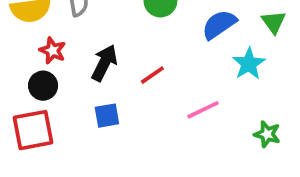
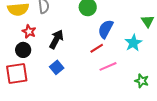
blue semicircle: (219, 25) -> (106, 29), moved, turned -30
red line: (152, 75) -> (97, 48), moved
blue square: (107, 116) -> (57, 67), turned -32

